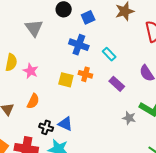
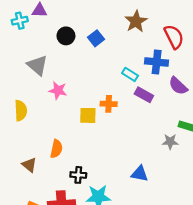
blue cross: (79, 45) -> (157, 62), moved
pink star: (31, 71) -> (58, 90), moved
purple rectangle: (117, 84) -> (144, 95), moved
blue triangle: (65, 124) -> (140, 174), moved

